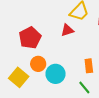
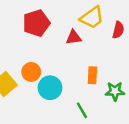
red pentagon: (30, 38) -> (36, 23), moved
orange rectangle: (89, 66) -> (92, 75), moved

